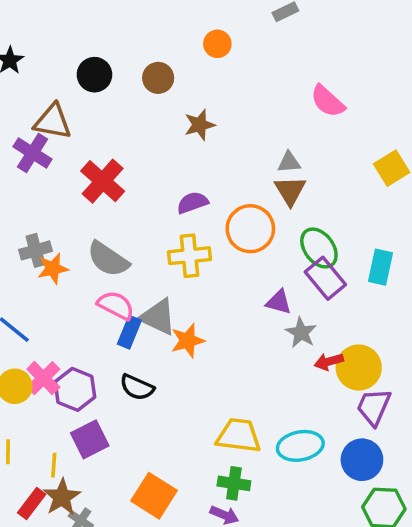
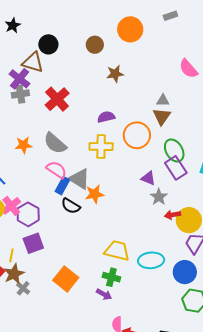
orange circle: (217, 44) -> (130, 29), size x1.6
black circle: (94, 75) -> (48, 44), moved
gray cross: (36, 250) -> (20, 94), moved
black semicircle: (137, 387) -> (71, 206), moved

